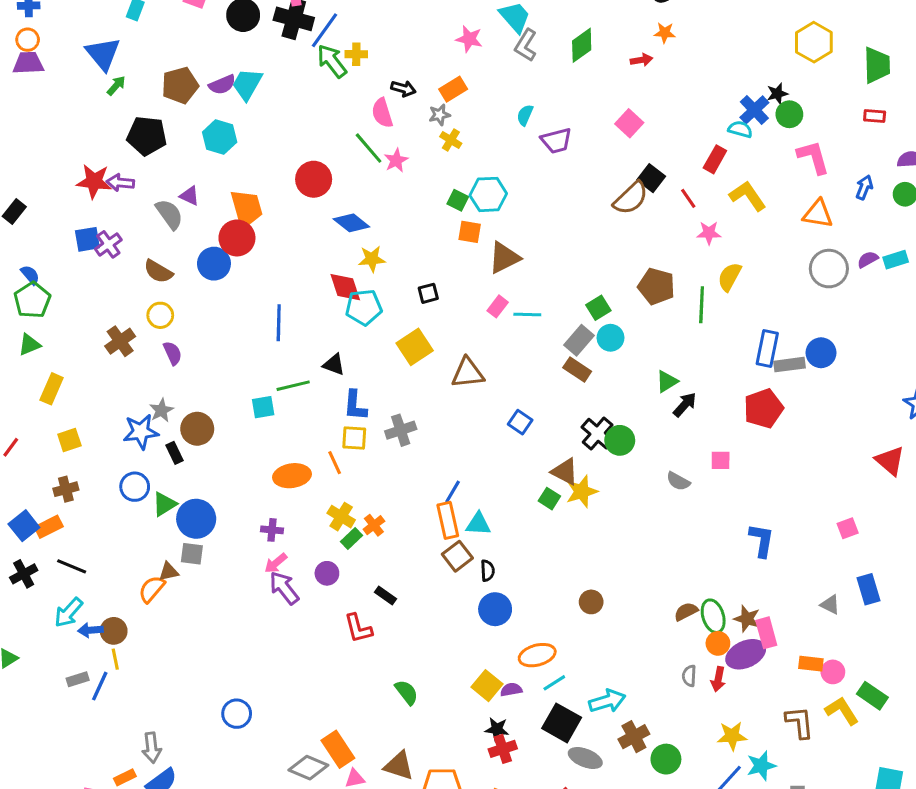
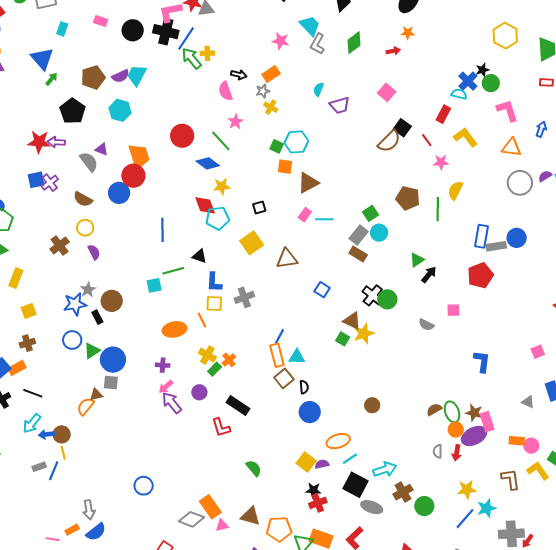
black pentagon: (147, 136) -> (72, 111), turned 30
green line: (369, 148) -> (221, 141), moved
black rectangle: (385, 596) -> (238, 406), size x1.6

